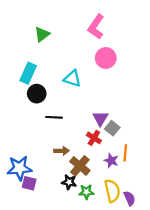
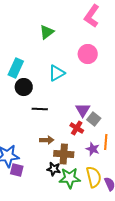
pink L-shape: (96, 27) -> (92, 16), moved
green triangle: (42, 34) -> (47, 32), moved
cyan triangle: (72, 79) -> (57, 73), turned -48
brown cross: (80, 166) -> (64, 154), turned -36
green star: (86, 192) -> (70, 178), size x1.5

